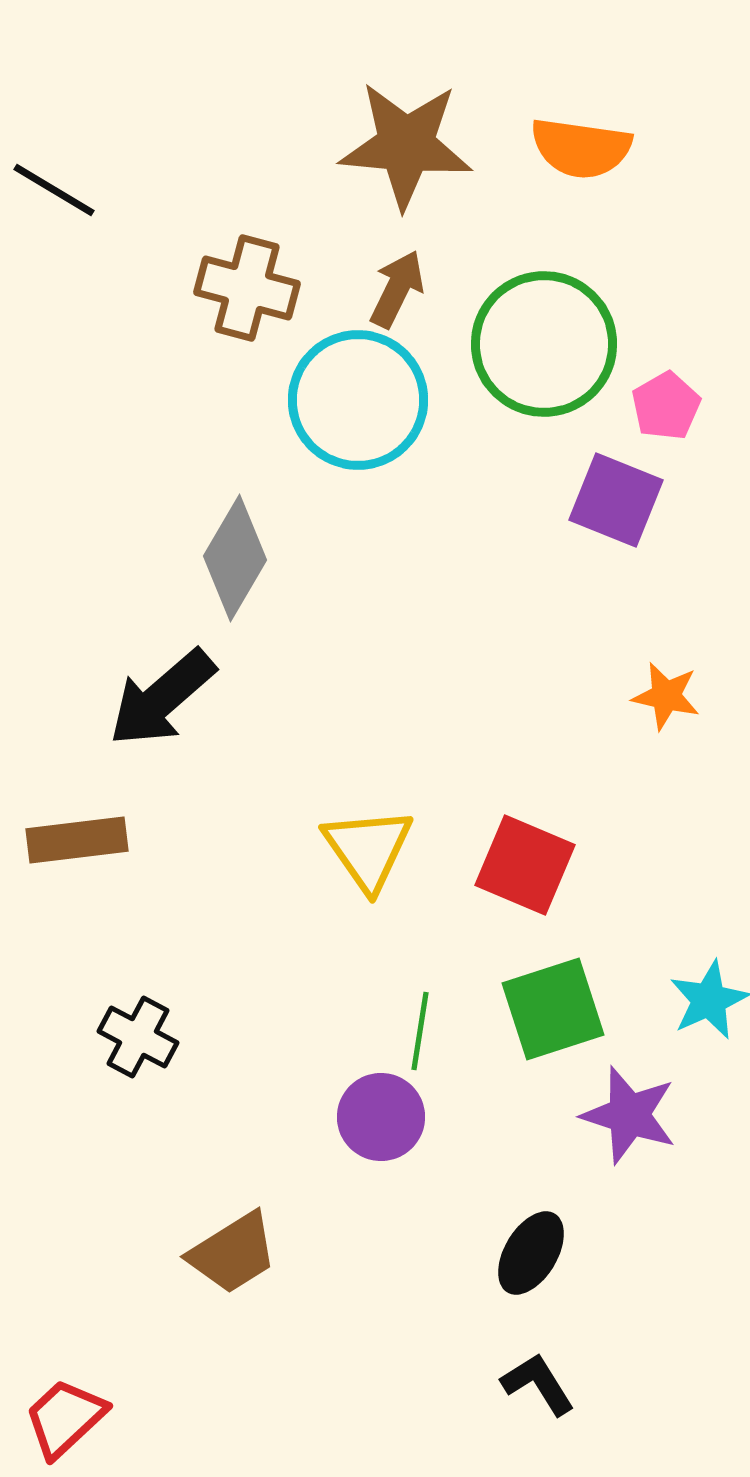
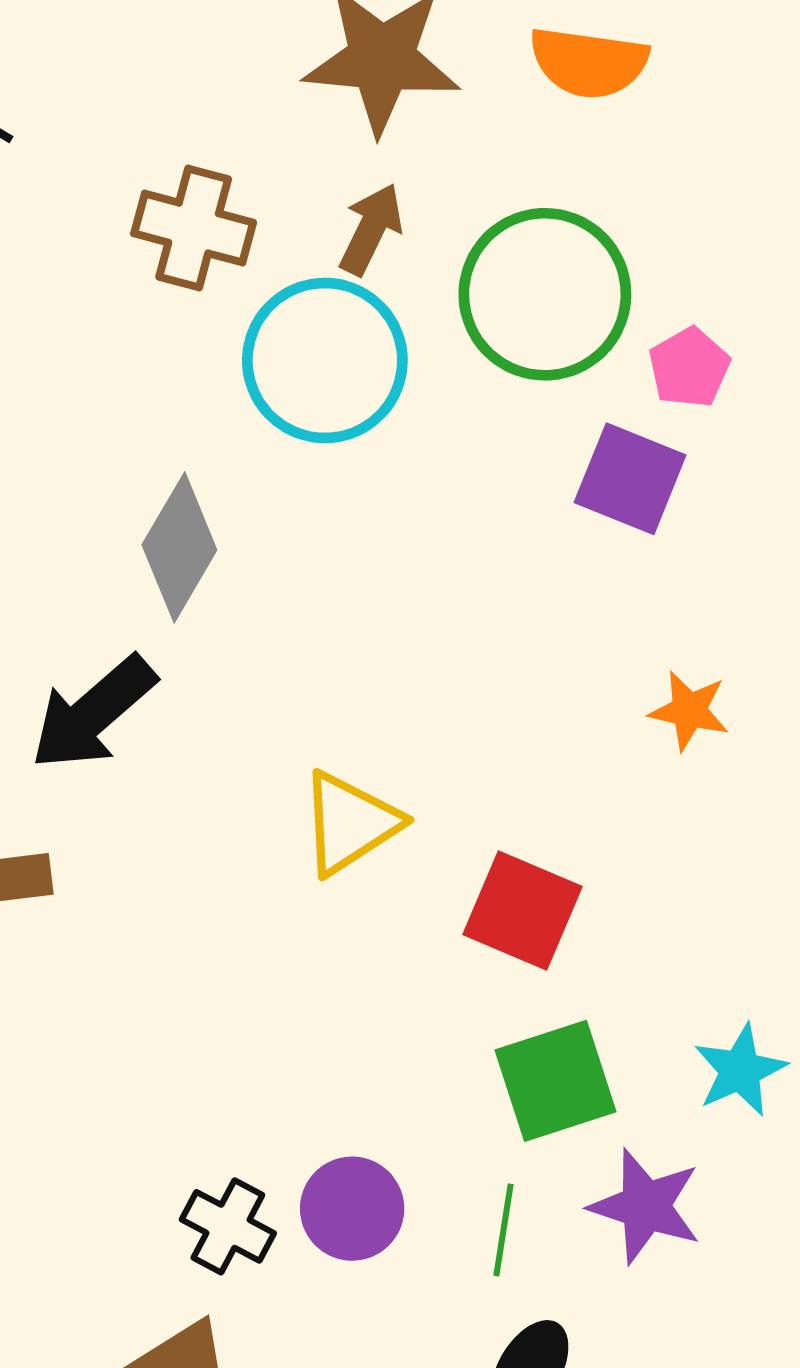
yellow triangle: (368, 849) -> (350, 823), moved, turned 32
green line: (420, 1031) -> (504, 1230), moved
black cross: (138, 1037) -> (228, 1226), moved

